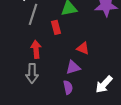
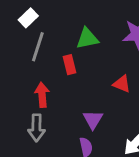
red triangle: (83, 48) -> (122, 84), moved
purple triangle: (73, 67) -> (93, 120), turned -42

